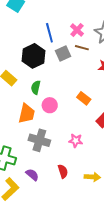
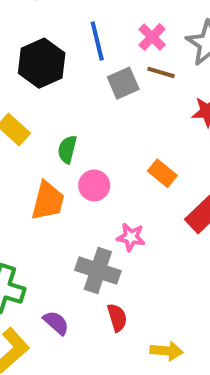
black hexagon: (34, 56) -> (42, 63), moved
gray cross: (39, 140) -> (98, 270), moved
pink star: (76, 141) -> (131, 237), moved
yellow arrow: (92, 177) -> (167, 351), moved

